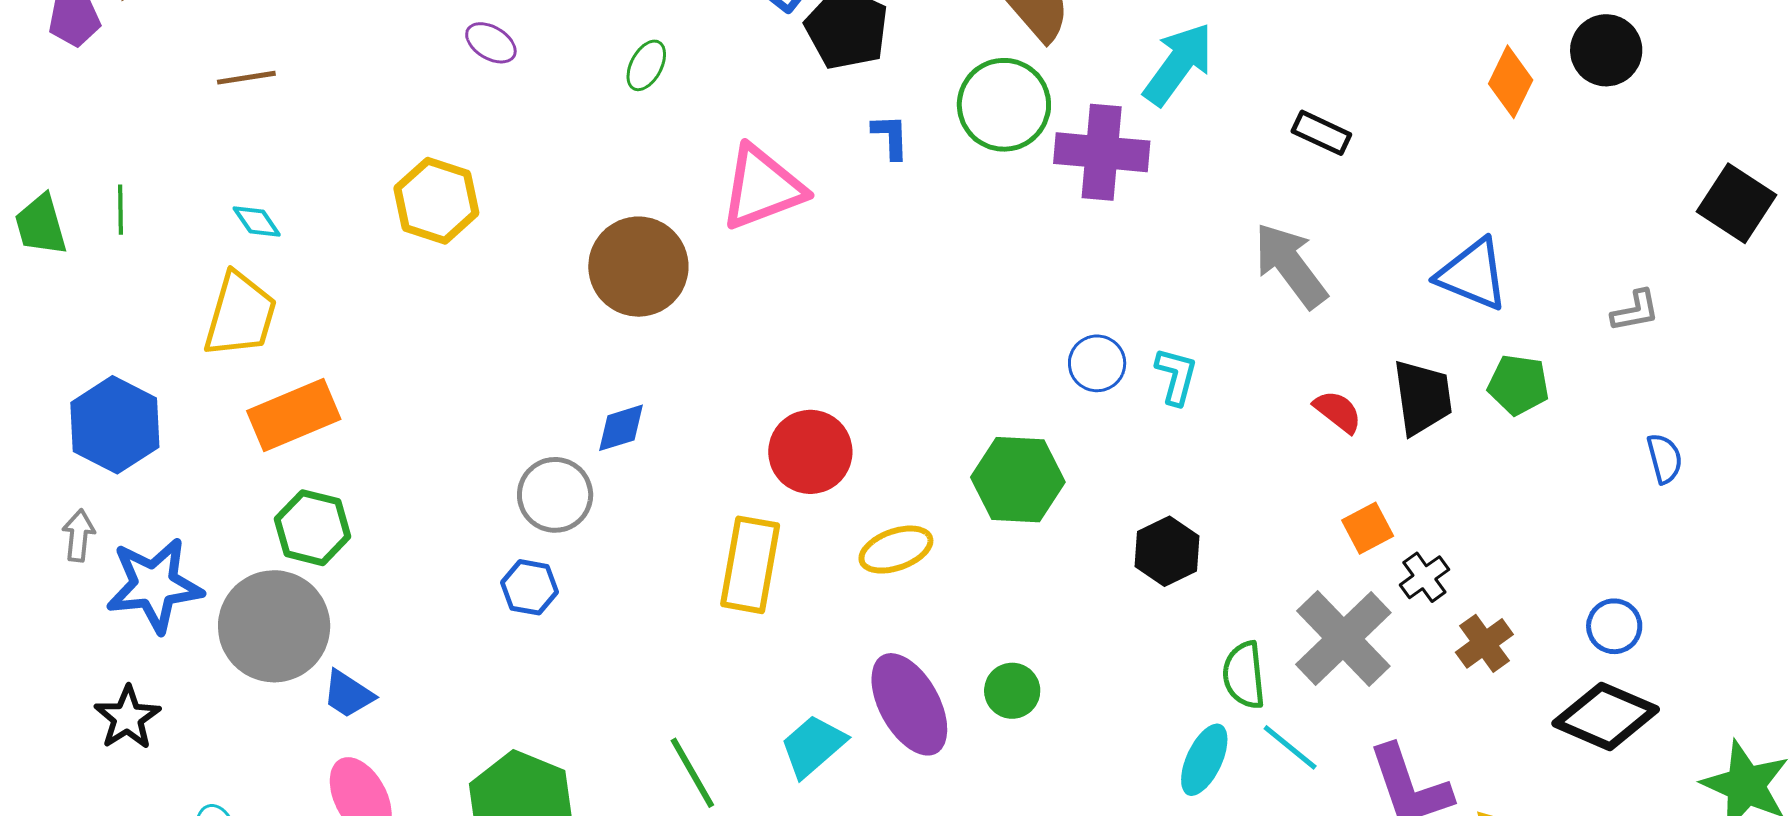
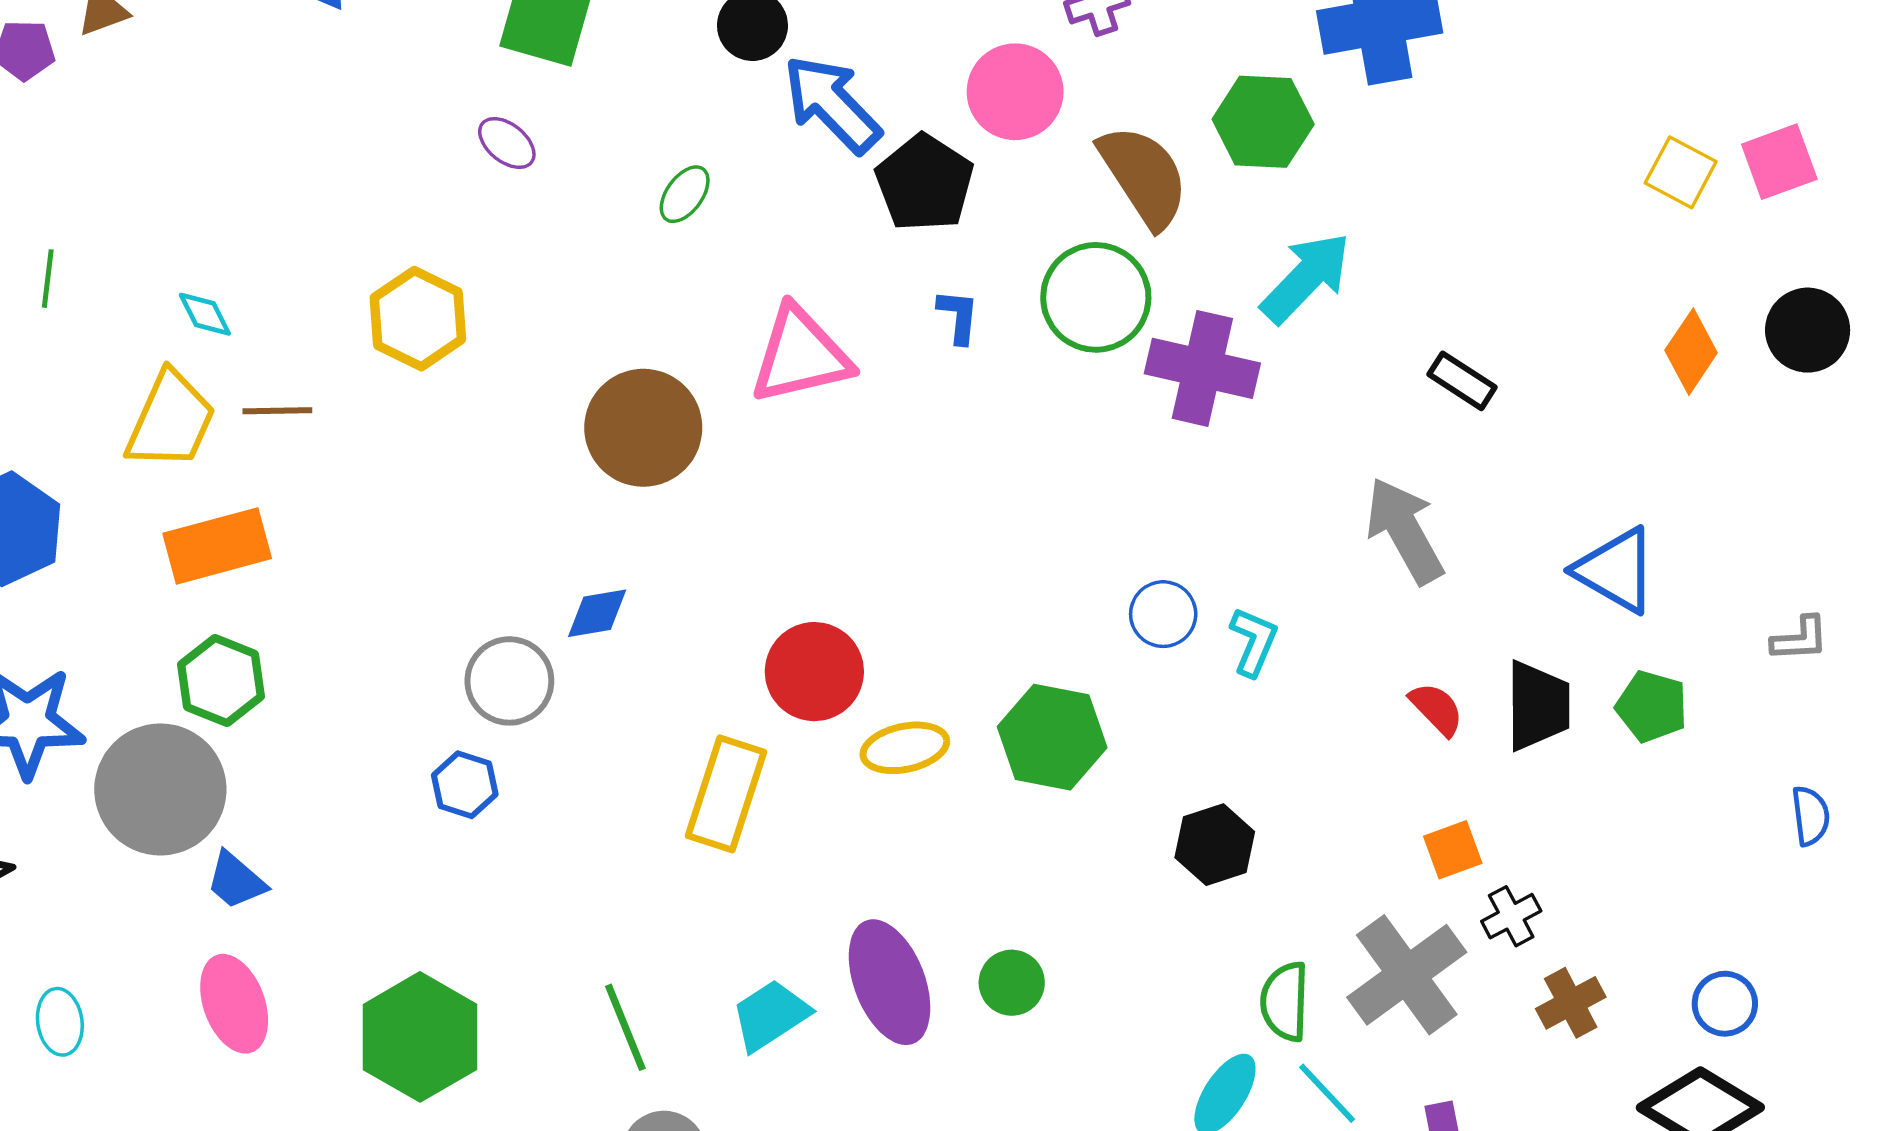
brown line: (246, 78) -> (277, 411), moved
yellow ellipse: (896, 550) -> (905, 748), moved

